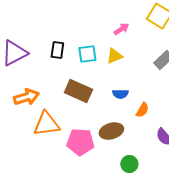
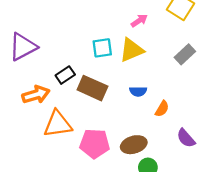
black rectangle: (57, 50) -> (65, 75), moved, turned 48
yellow triangle: (114, 56) -> (132, 50), size x1.4
brown ellipse: (111, 131) -> (134, 145), moved

